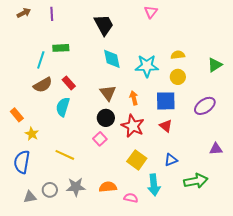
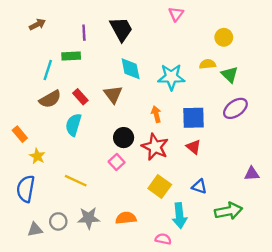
brown arrow: (24, 13) -> (37, 24), moved
purple line: (52, 14) -> (84, 33), moved
green triangle: (215, 65) -> (230, 75), moved, turned -42
yellow circle: (178, 77) -> (224, 37), moved
brown triangle: (108, 93) -> (113, 94), moved
purple ellipse: (205, 106) -> (235, 108), moved
blue triangle: (171, 160) -> (199, 186), turned 40
pink semicircle: (131, 198) -> (163, 239), moved

